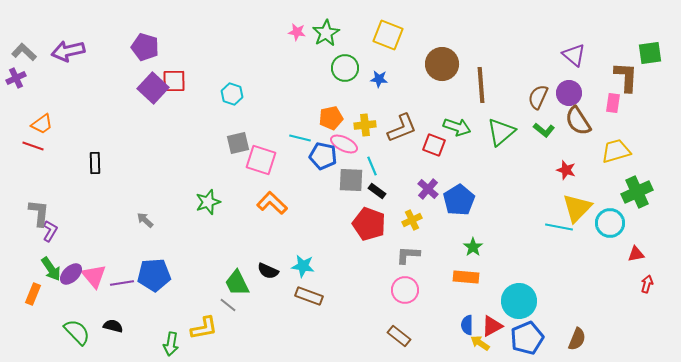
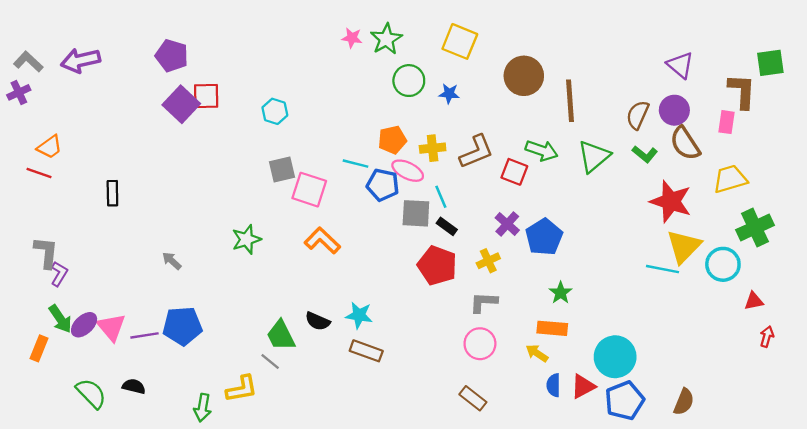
red star: (566, 170) -> (671, 201), size x1.8
yellow arrow: (480, 343) -> (537, 353), moved

